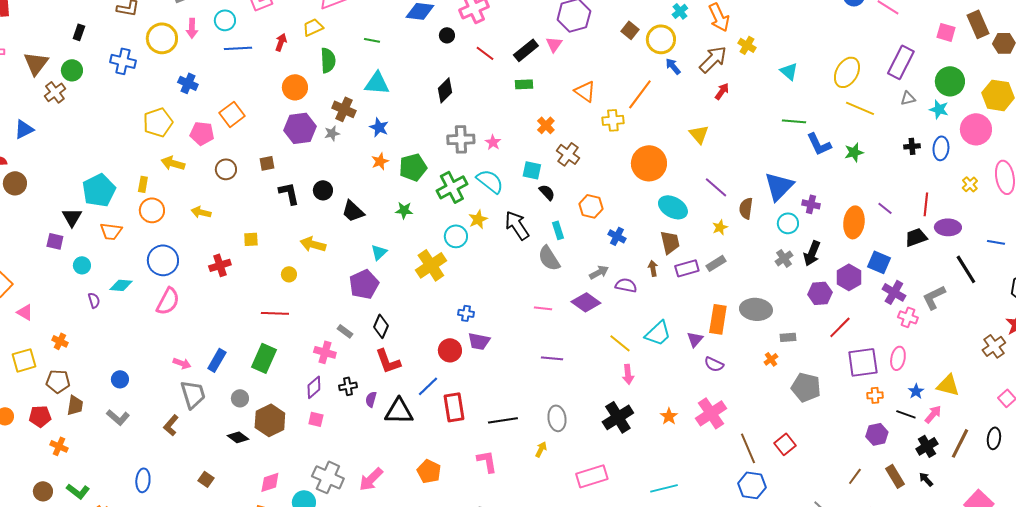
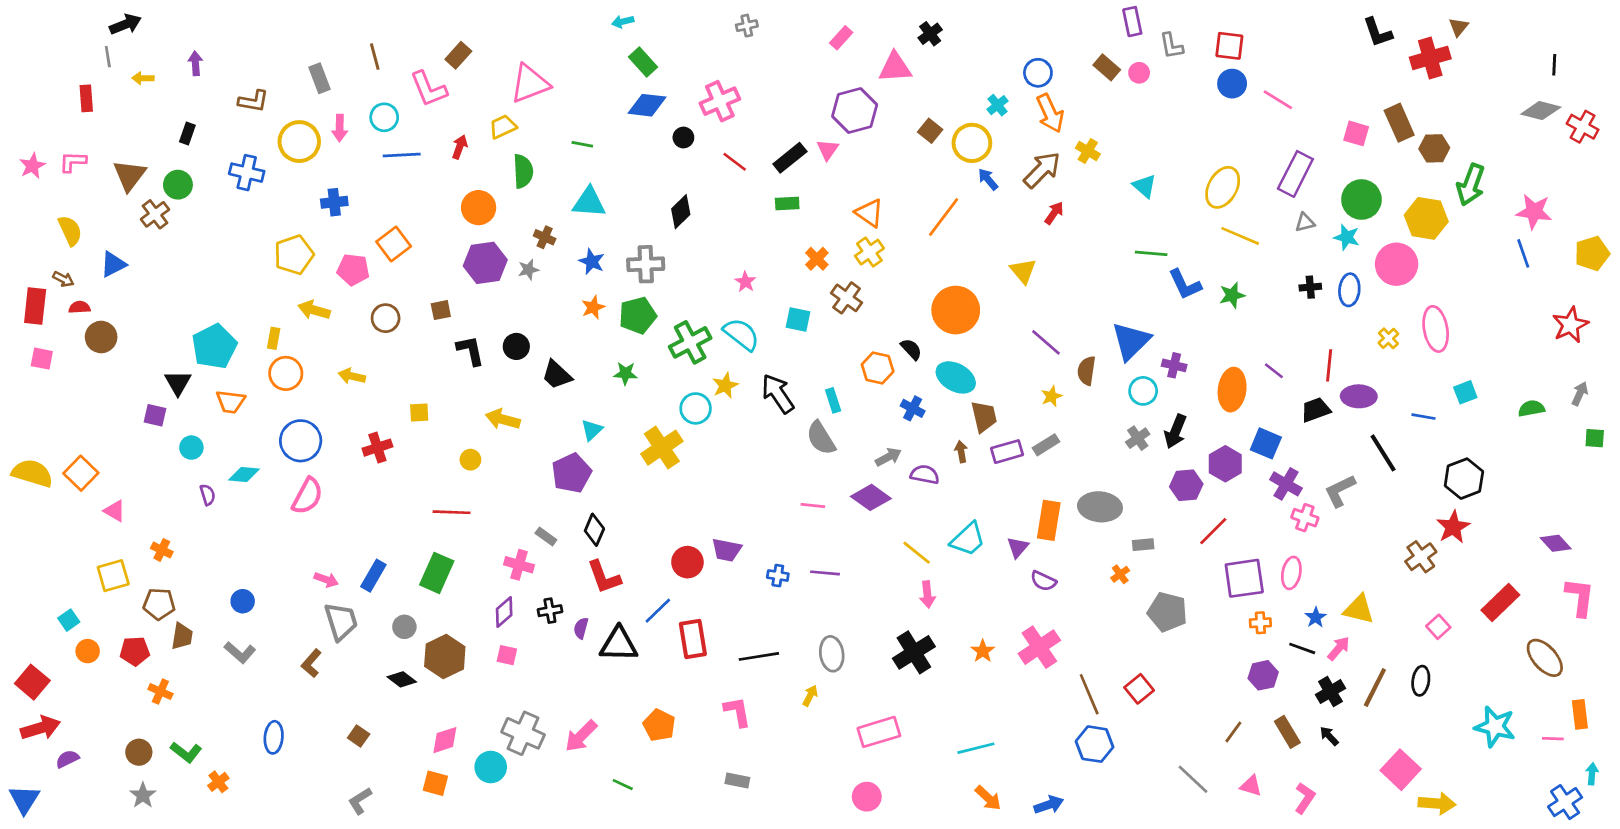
blue cross: (188, 83) -> (334, 202), turned -30
brown cross: (344, 109) -> (545, 237), size x0.7
yellow cross: (613, 120) -> (869, 252), moved, turned -30
gray cross: (461, 139) -> (646, 264), moved
black semicircle: (547, 192) -> (911, 349), moved
cyan ellipse: (673, 207) -> (956, 377), moved
blue cross: (466, 313) -> (778, 576), moved

